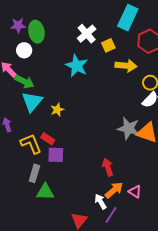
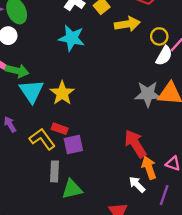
yellow star: (57, 110) -> (62, 93), size x1.5
red arrow: (108, 167) -> (135, 144), size x1.4
orange arrow: (114, 190) -> (149, 168), turned -54
purple line: (111, 215) -> (164, 195), moved

